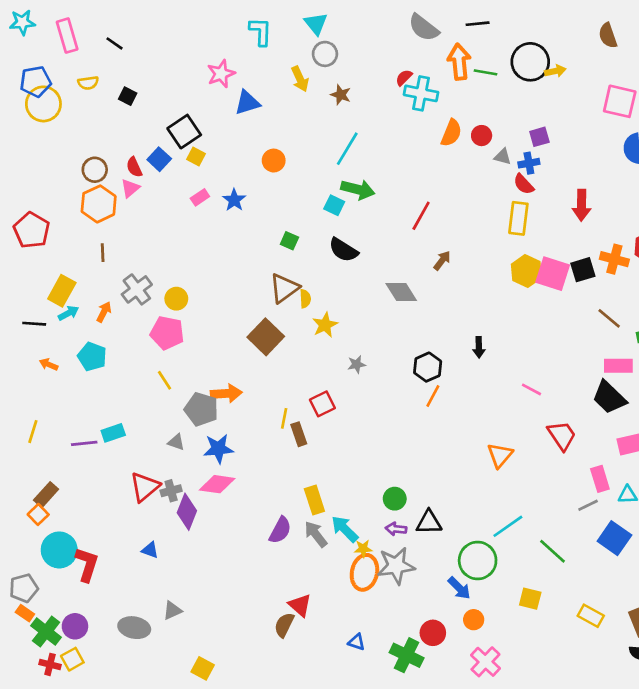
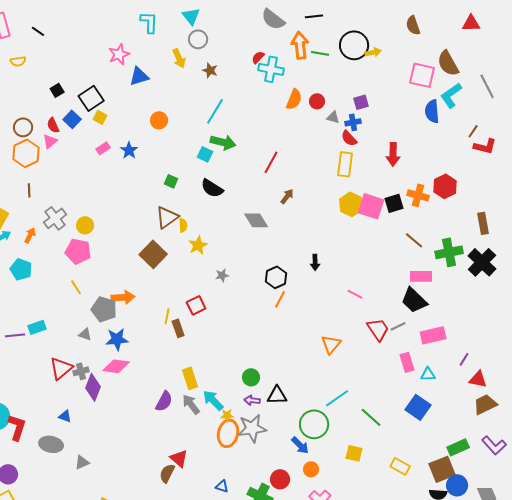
black square: (128, 96) -> (57, 90), moved, turned 32
gray line: (588, 505) -> (398, 326), moved
gray ellipse: (134, 628) -> (51, 444), moved

